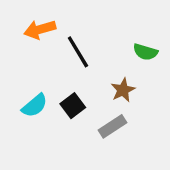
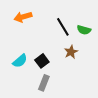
black line: (78, 52) -> (63, 27), moved
gray rectangle: (113, 126) -> (44, 83), moved, turned -35

